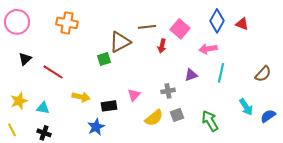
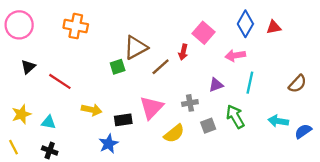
red triangle: (242, 24) -> (274, 27), turned -32
brown line: (147, 27) -> (161, 67), moved, turned -36
pink triangle: (134, 95) -> (152, 107), size x1.6
cyan arrow: (246, 107) -> (278, 121), turned 132
gray square: (177, 115) -> (208, 126), moved
green arrow: (210, 121) -> (235, 117), moved

